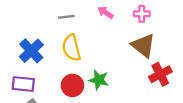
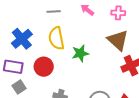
green star: (99, 80) -> (80, 53), moved, turned -30
red circle: (72, 85) -> (44, 67), moved

